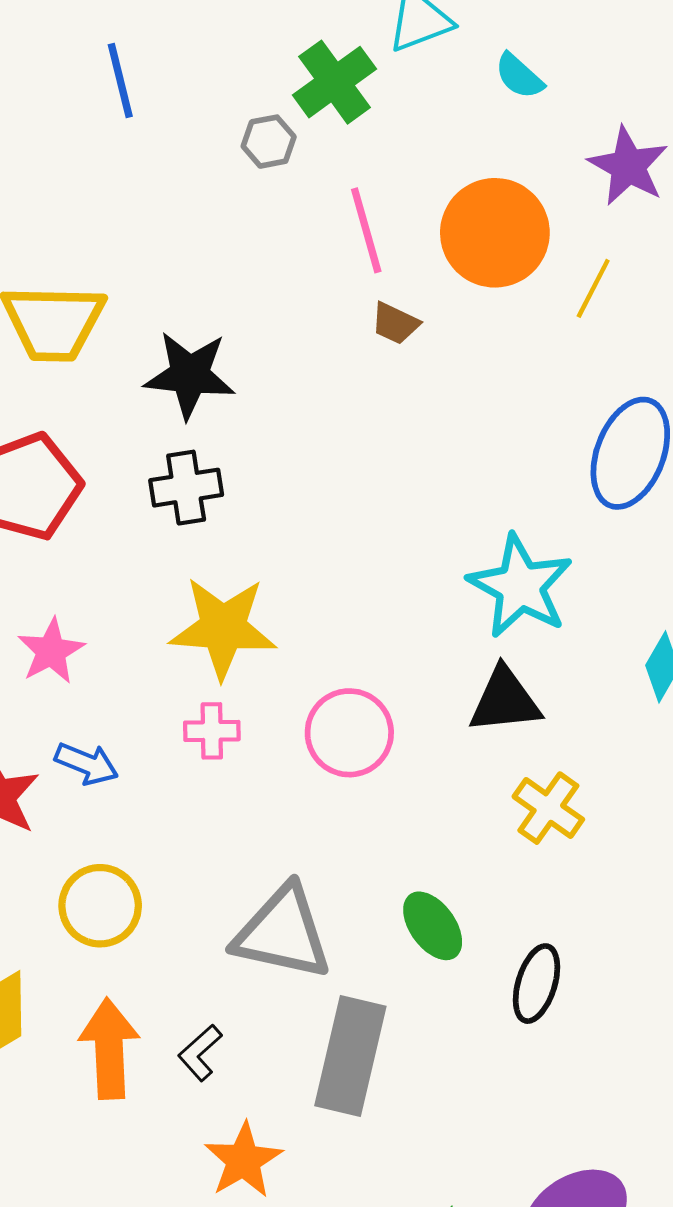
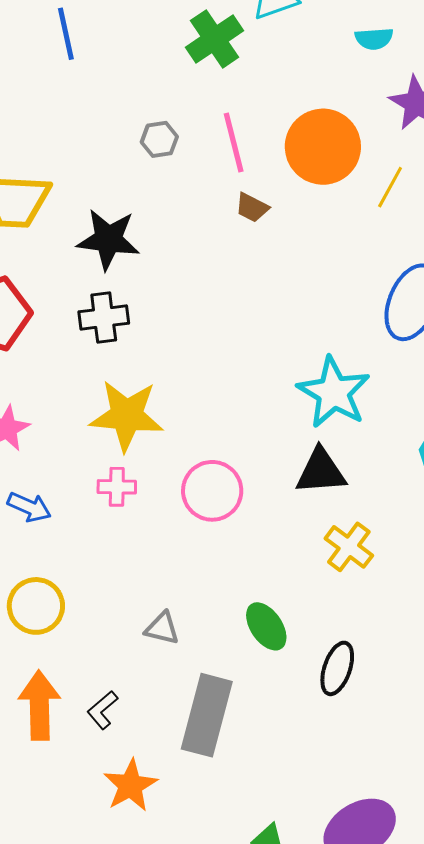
cyan semicircle: (519, 76) -> (374, 39), moved, turned -48
gray hexagon: (269, 142) -> (159, 139), moved
gray triangle: (283, 933) -> (162, 628), size x0.5

